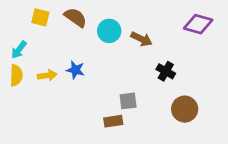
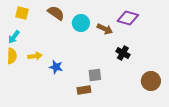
yellow square: (40, 17) -> (22, 13), moved
purple diamond: (198, 24) -> (128, 18), moved
blue star: (75, 70) -> (56, 67), moved
brown circle: (185, 109) -> (151, 81), moved

